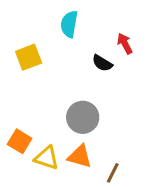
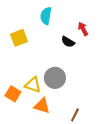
orange triangle: (80, 156) -> (42, 106), moved
yellow triangle: (47, 158) -> (33, 85), moved

